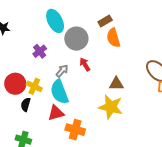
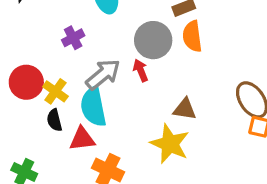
gray circle: (76, 39) -> (153, 40), moved
gray arrow: (62, 71) -> (103, 74), size x1.6
black semicircle: (26, 105) -> (54, 120), moved, turned -40

